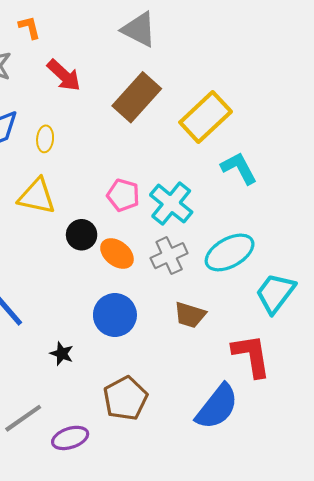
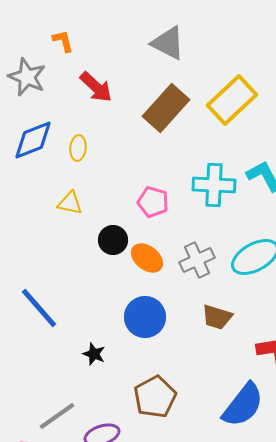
yellow rectangle: (206, 117) -> (232, 100), moved
yellow triangle: (37, 196) -> (70, 203), size x0.7
cyan cross: (171, 204) -> (214, 185), moved, turned -36

